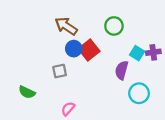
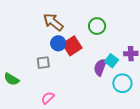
cyan square: (137, 53) -> (111, 61), moved
cyan circle: (139, 93) -> (122, 83), moved

